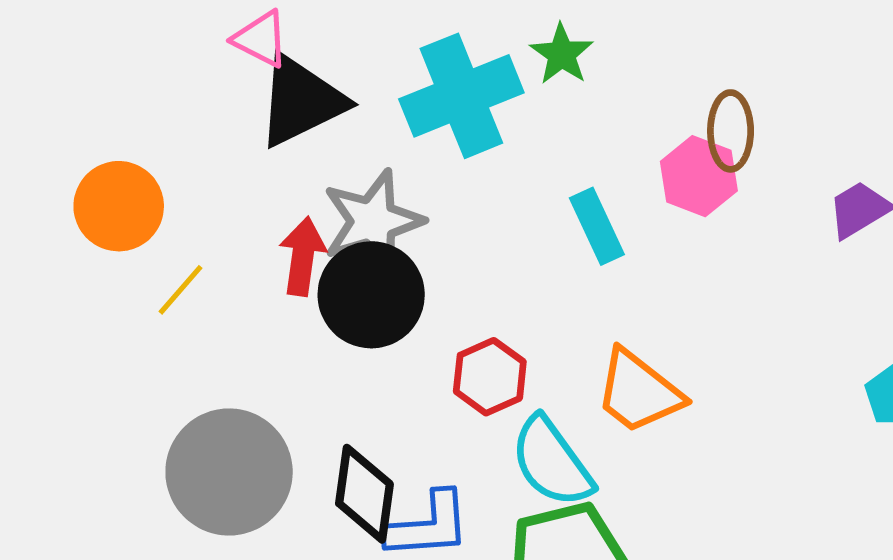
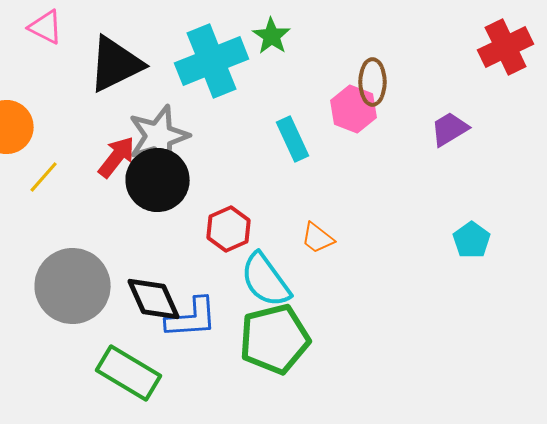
pink triangle: (261, 39) -> (46, 27), moved
red arrow: (303, 256) -> (117, 157), turned 30
orange trapezoid: (639, 392) -> (318, 238), size x0.6
black diamond: (364, 494) -> (154, 299), turned -32

